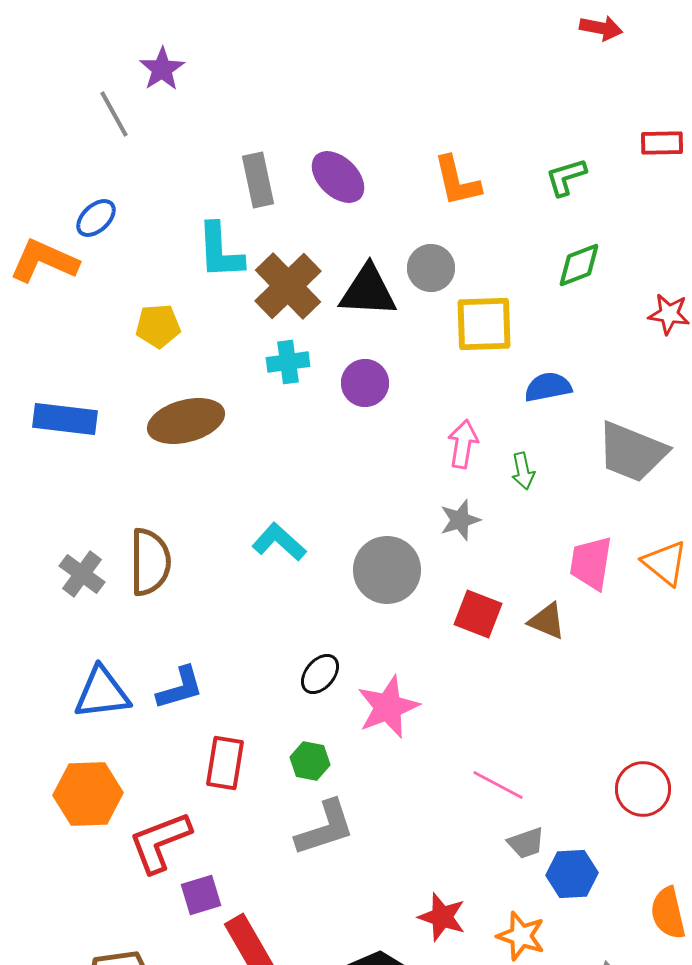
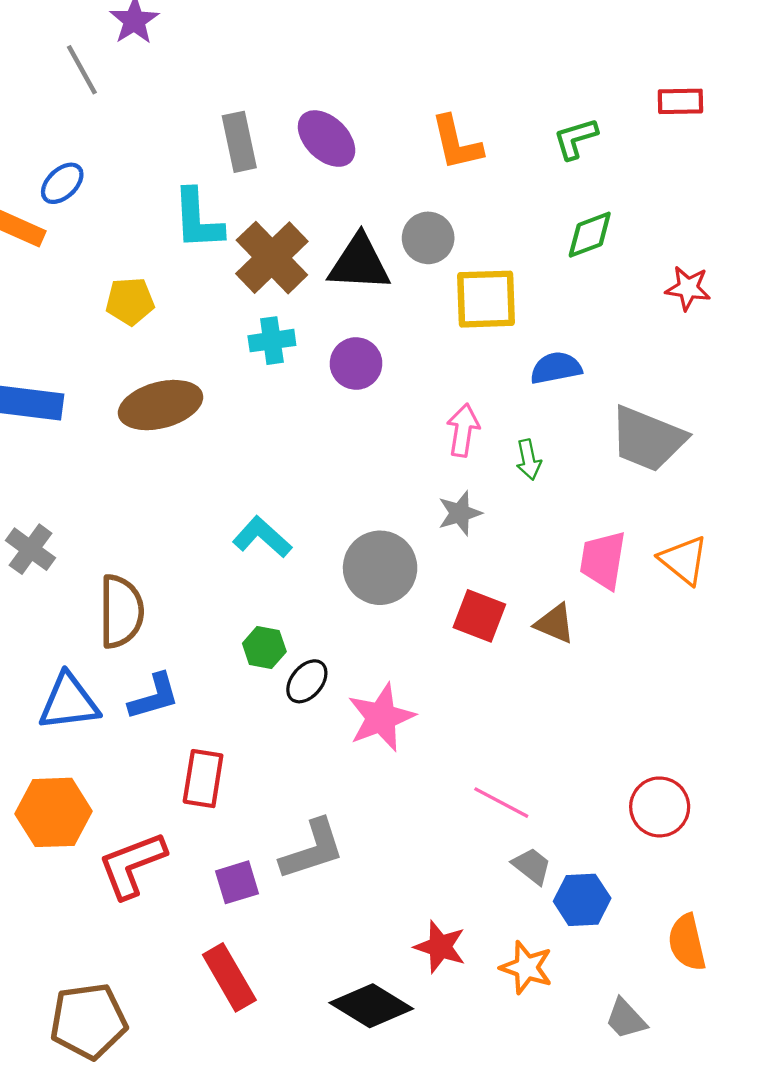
brown semicircle: (150, 562) -> (121, 611), moved
gray cross: (82, 574) -> (31, 549), moved
green hexagon: (310, 761) -> (264, 647), moved
gray trapezoid: (526, 843) -> (532, 866), turned -123
purple square: (201, 895) -> (237, 882), moved

